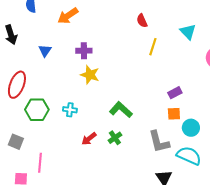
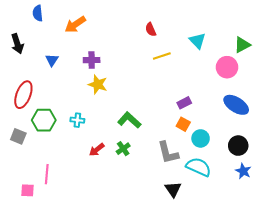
yellow line: (153, 47) -> (162, 56), turned 54
orange square: (174, 114) -> (183, 124), turned 32
gray square: (16, 142) -> (18, 136), moved

